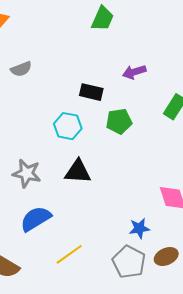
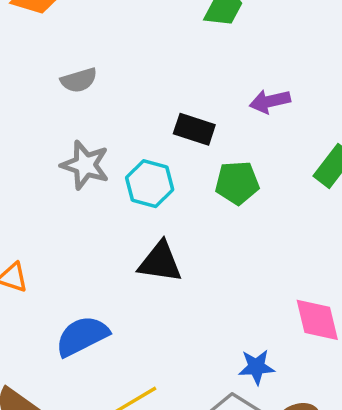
gray star: (27, 173) -> (85, 165), moved

